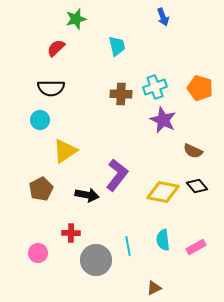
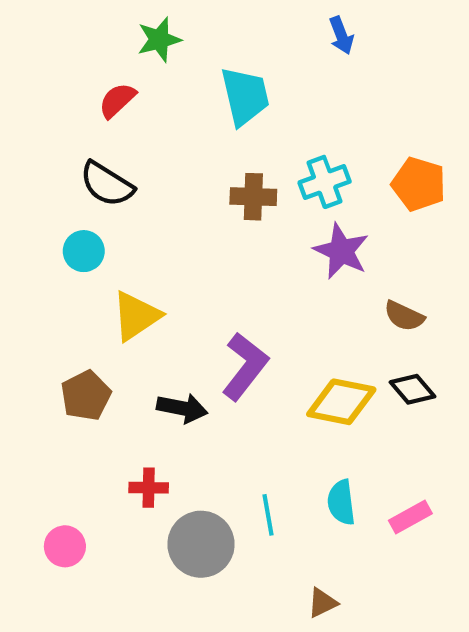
cyan trapezoid: (117, 46) -> (245, 96), size x1.4
black semicircle: (51, 88) -> (107, 184), turned 32
pink circle: (38, 253) -> (65, 546), moved

